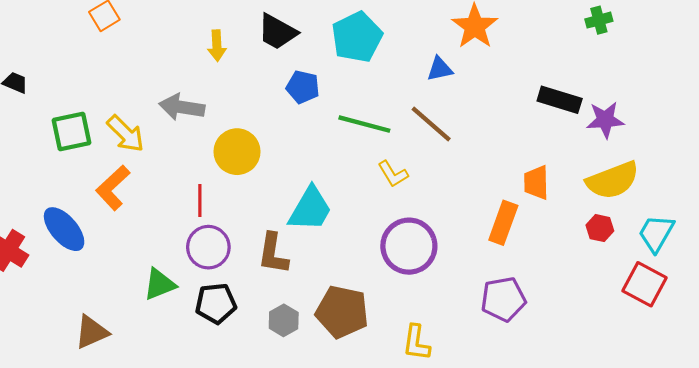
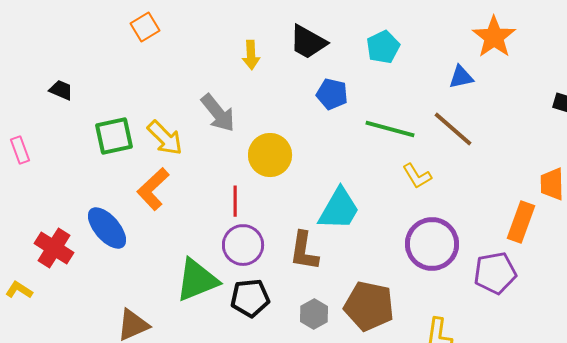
cyan pentagon: (357, 37) -> (383, 47), size x0.7
gray arrow: (182, 107) -> (218, 113), turned -138
green triangle: (160, 284) -> (197, 280), size x1.4
purple pentagon: (503, 299) -> (495, 273), moved

